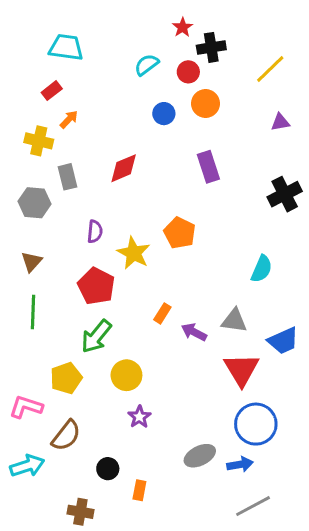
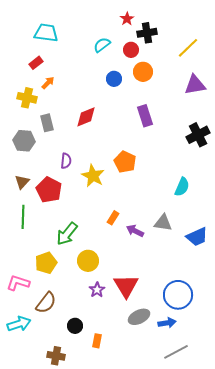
purple triangle: (280, 122) -> (195, 85), size x1.6
red pentagon: (96, 286) -> (49, 190), moved
red triangle: (241, 369) -> (126, 286), moved

